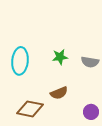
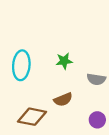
gray semicircle: (90, 62) -> (96, 79), moved

